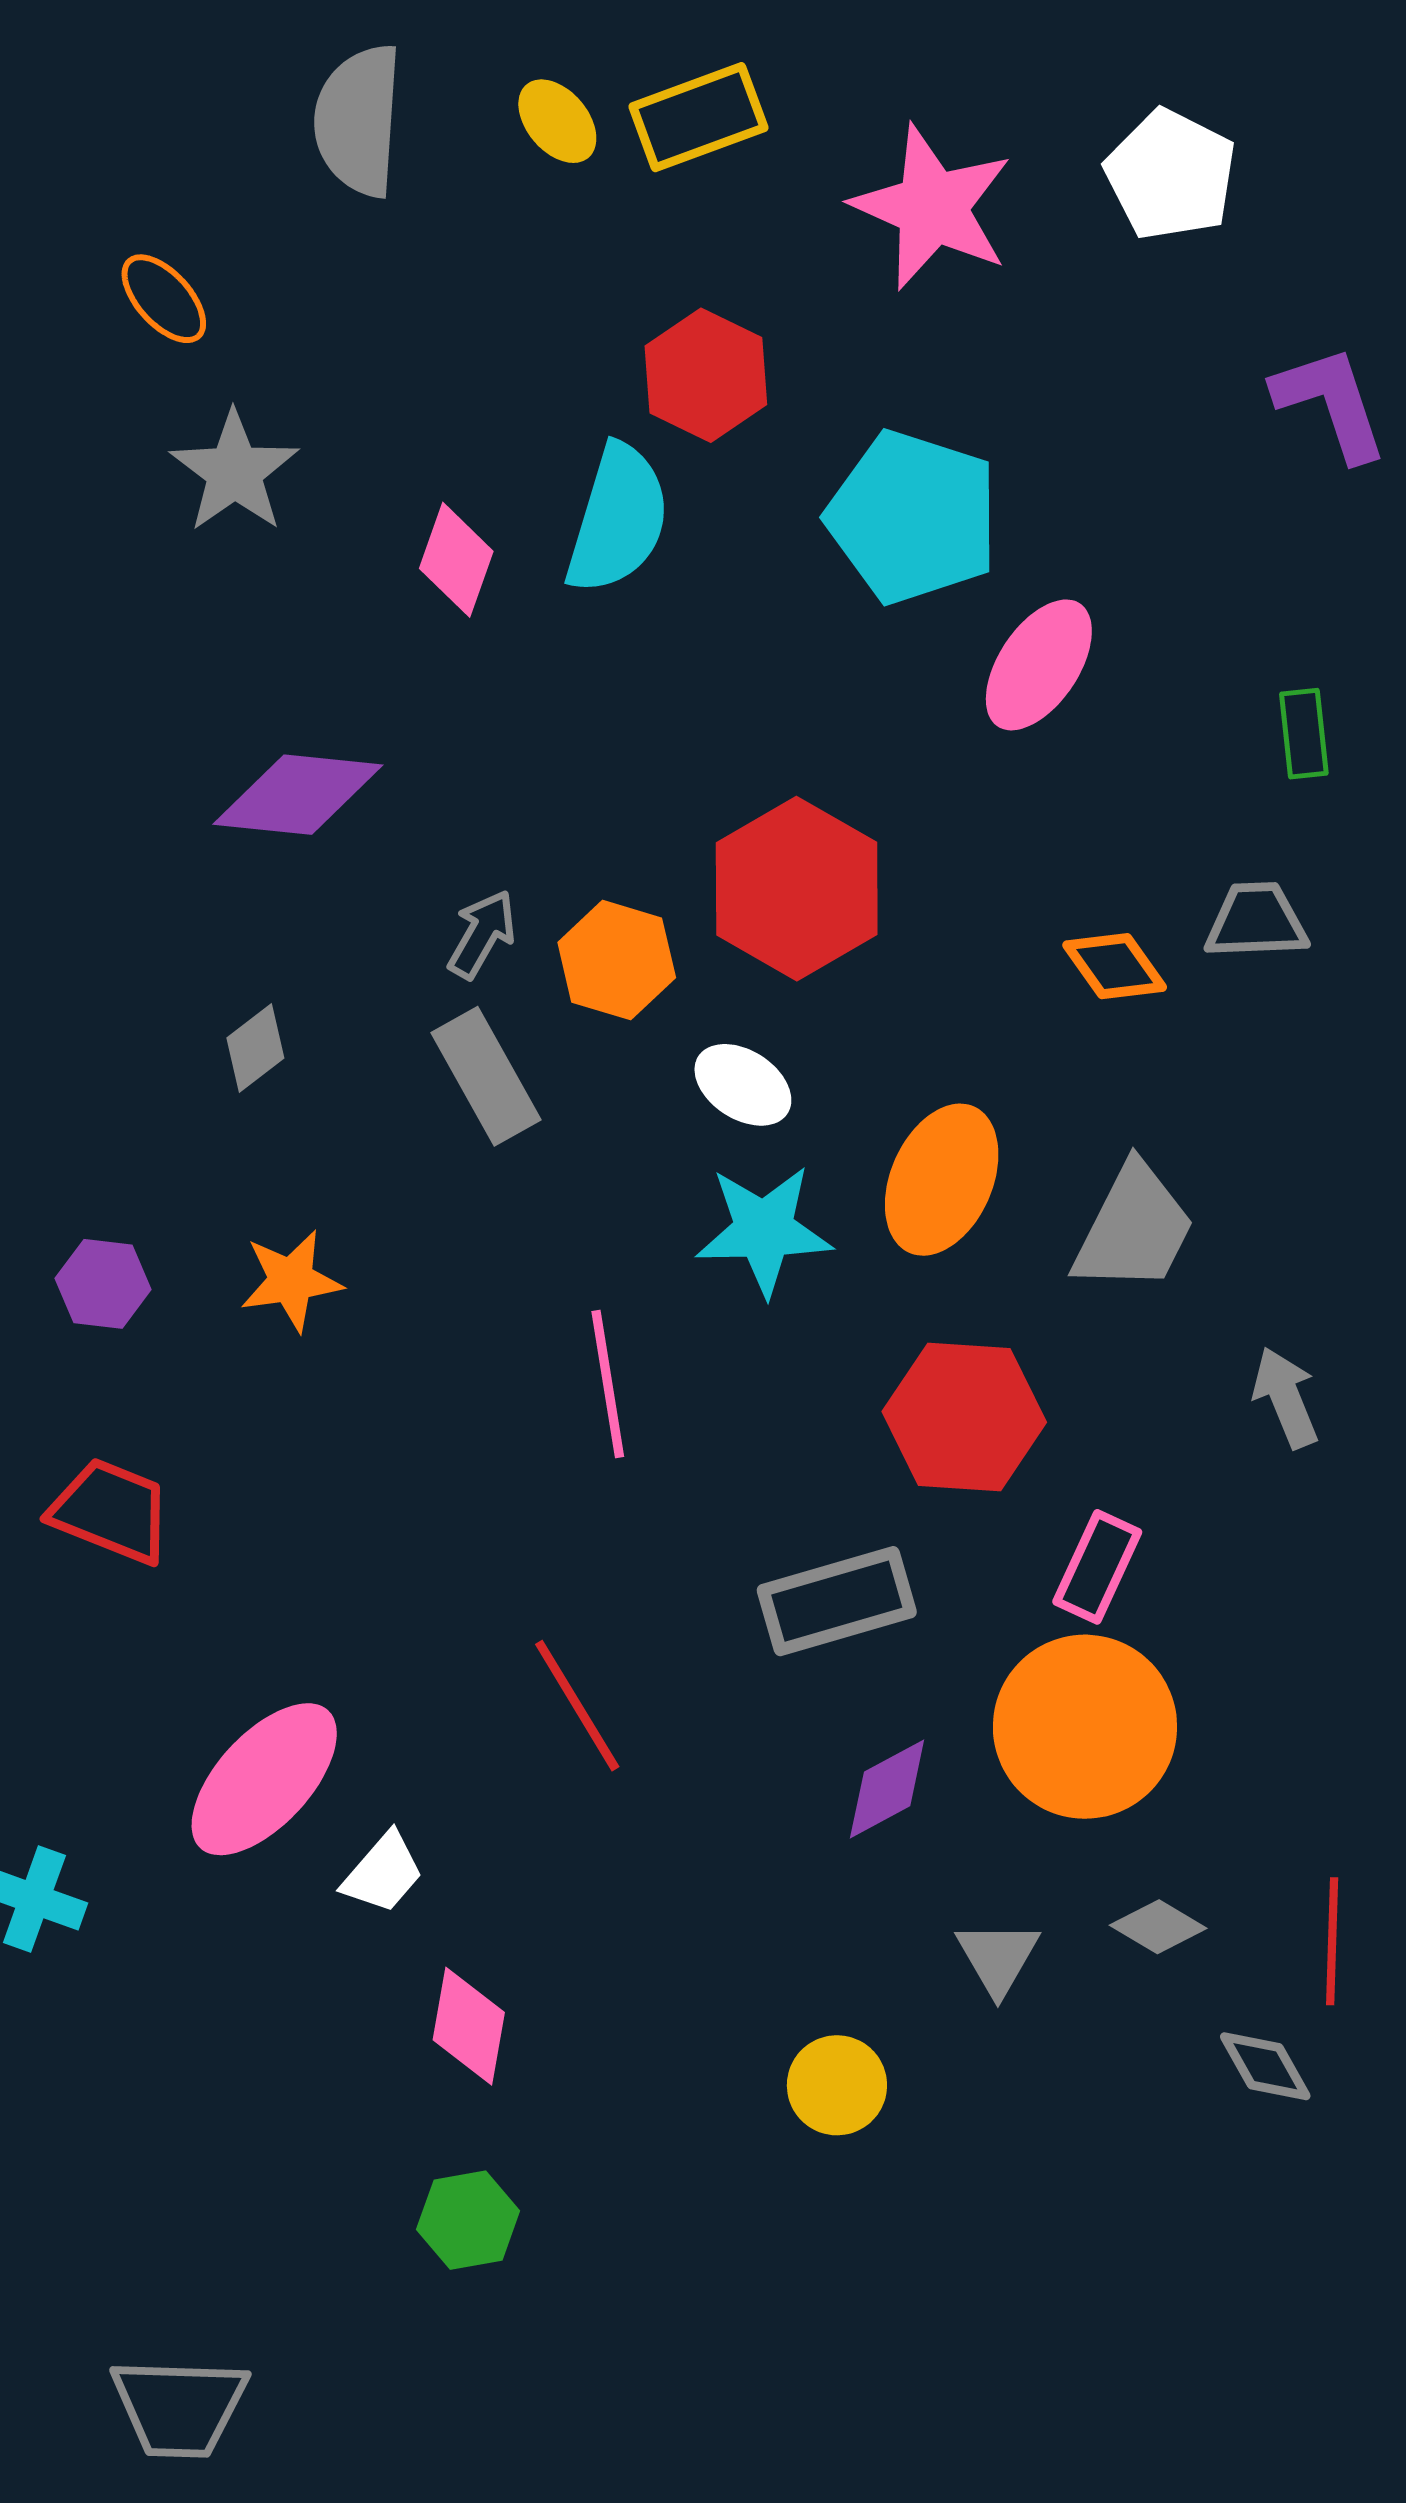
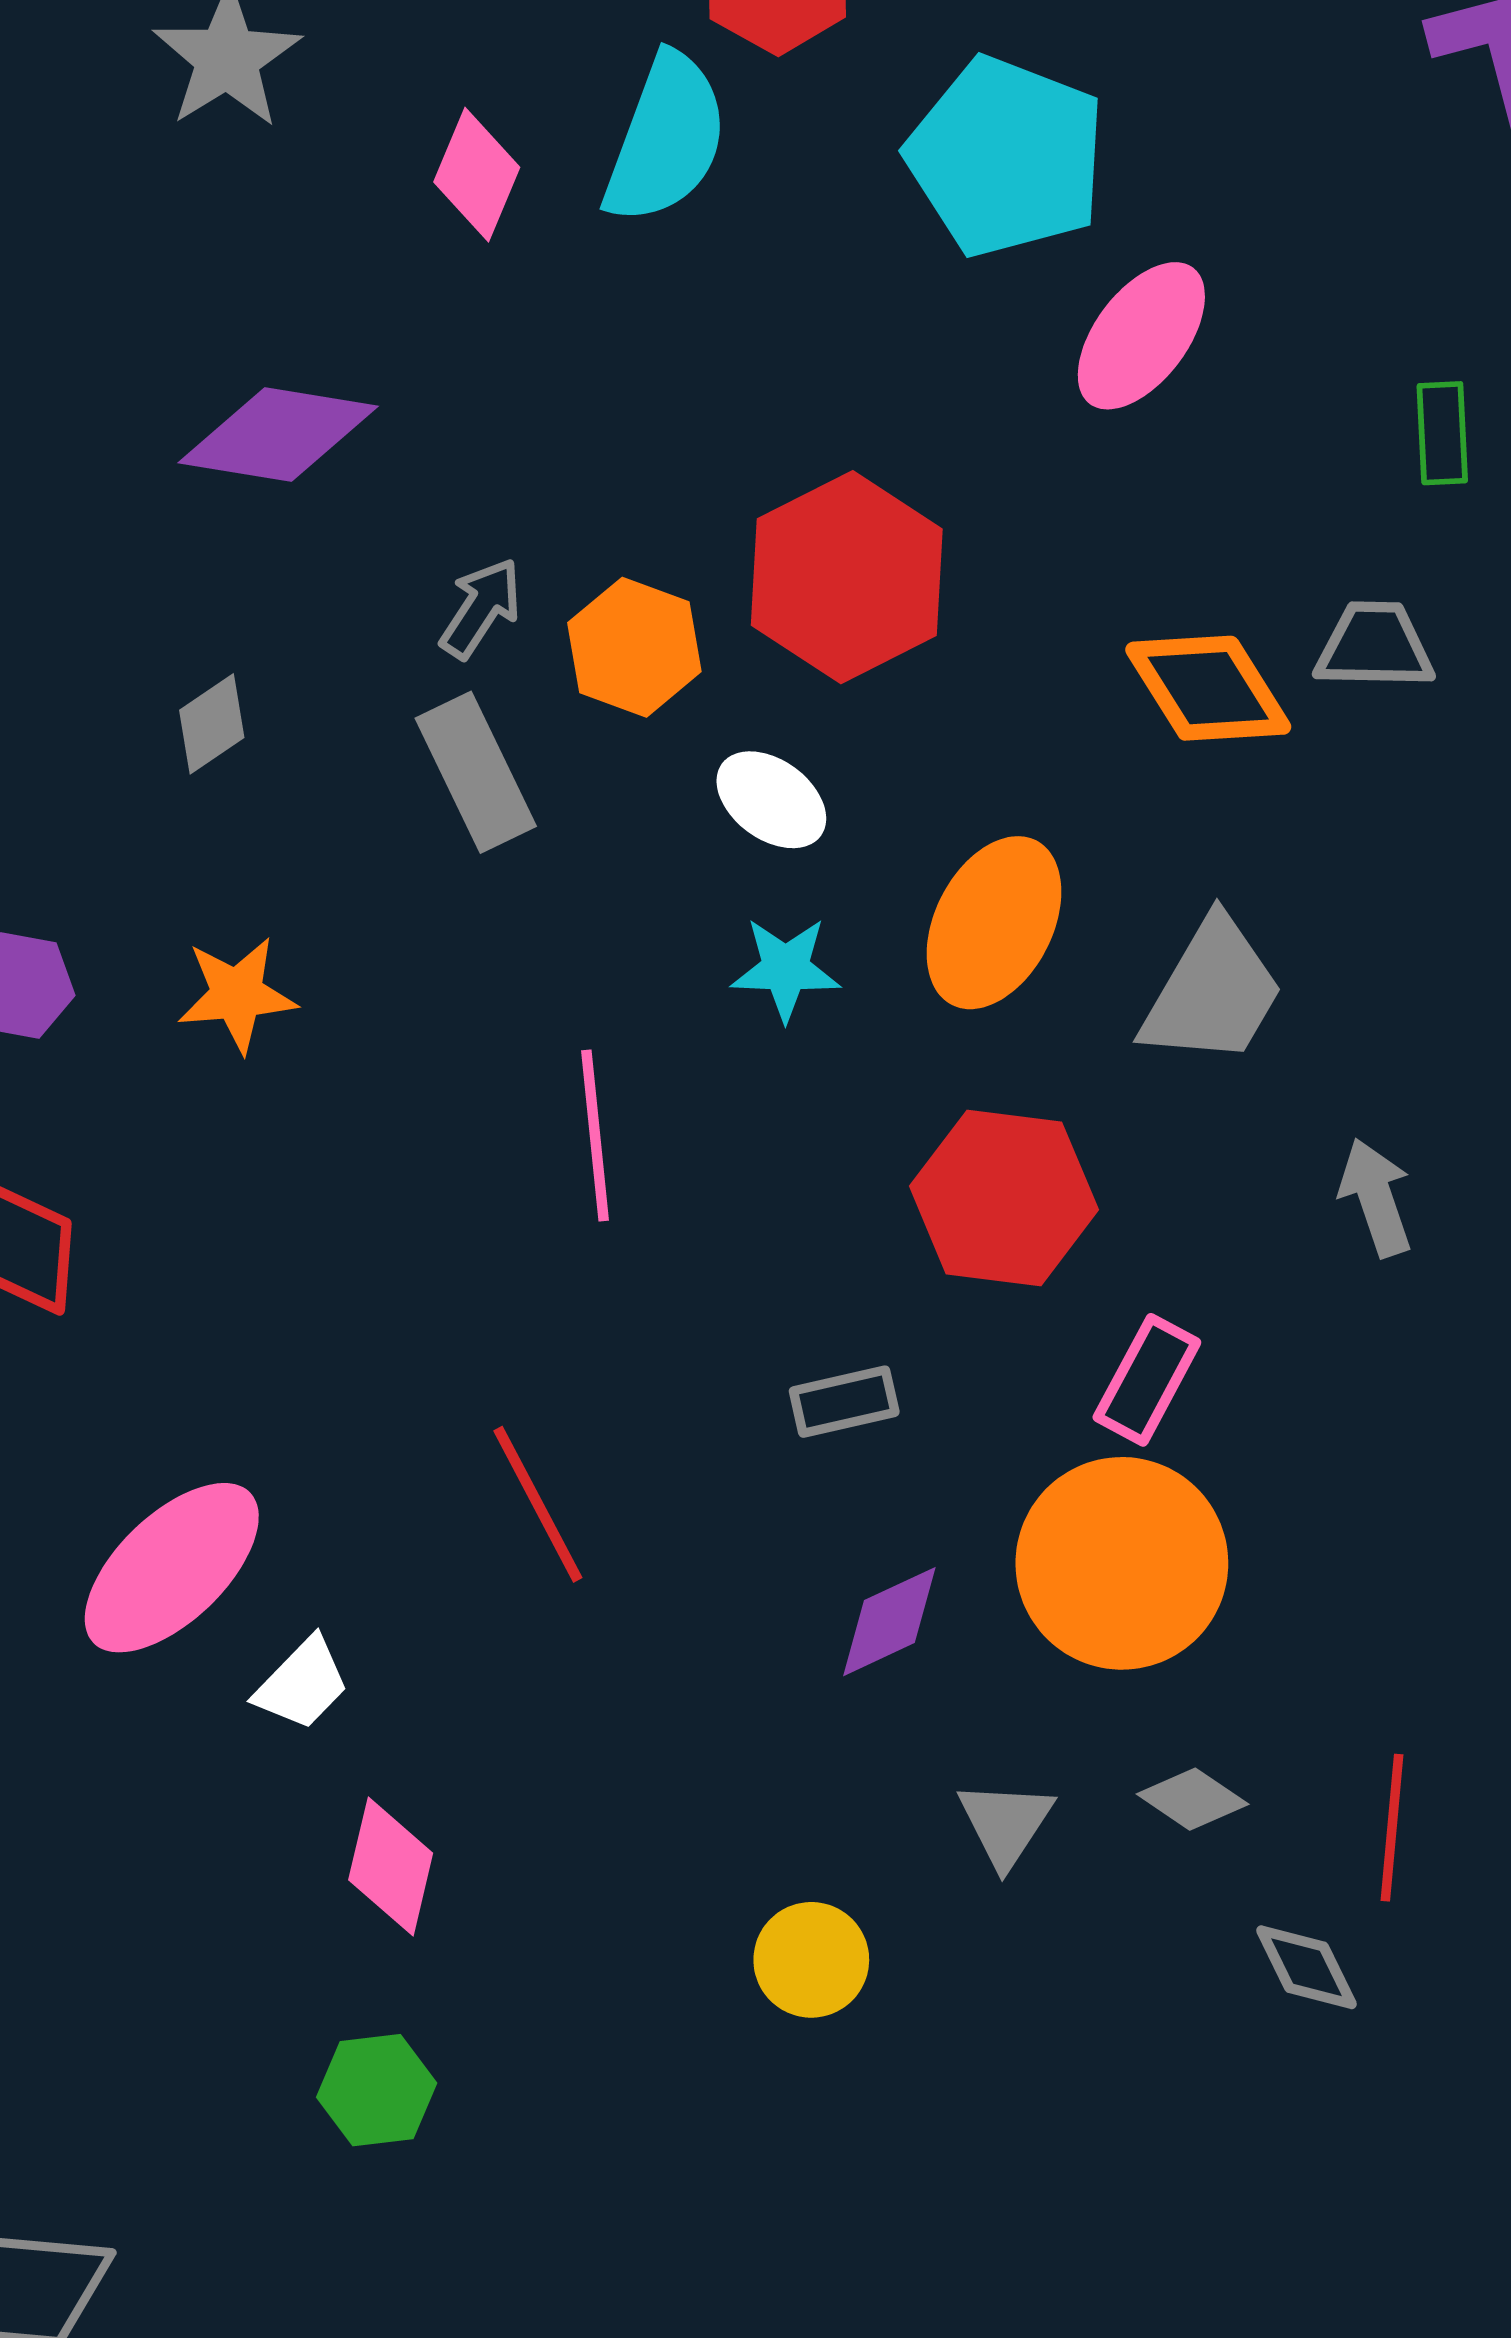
orange diamond: (1115, 966) -> (1208, 688), size x1.4
cyan star: (764, 1230) -> (786, 969), size x0.7
gray rectangle: (837, 1601) -> (844, 1402), size x0.6

